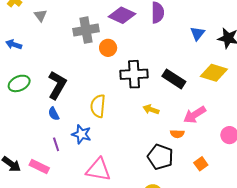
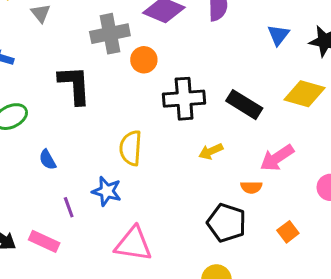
black L-shape: (57, 85) -> (75, 85), moved, turned -32
yellow arrow: (151, 109) -> (211, 151), turned -42
blue semicircle: (54, 114) -> (48, 160), moved

